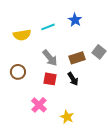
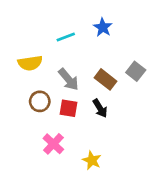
yellow semicircle: (22, 35) -> (30, 63), moved
brown rectangle: (77, 58) -> (105, 79), turned 56
brown circle: (18, 72) -> (40, 101), moved

